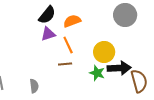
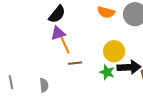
orange semicircle: (72, 21) -> (106, 12), moved, turned -144
orange line: (68, 45) -> (65, 45), moved

